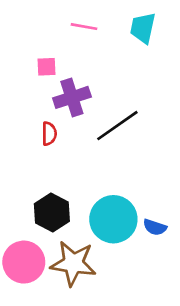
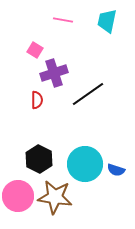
pink square: (47, 67) -> (35, 50), turned 35

